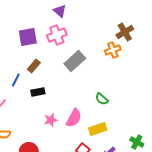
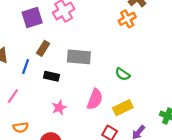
gray rectangle: (75, 61) -> (79, 57), moved, turned 55
black rectangle: (38, 92) -> (51, 76), turned 32
pink star: (51, 120) -> (59, 108), moved

